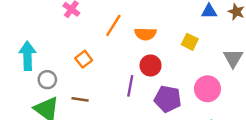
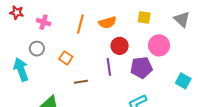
gray circle: (47, 80) -> (37, 49), moved
pink circle: (207, 89) -> (159, 45), moved
brown line: (80, 99) -> (81, 82), moved

